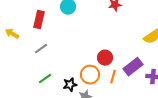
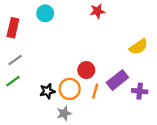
green line: (45, 79) -> (13, 81), moved
black star: (70, 85) -> (47, 91), moved

